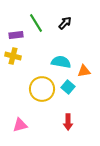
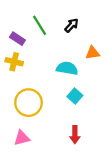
purple rectangle: (16, 35) -> (17, 39), turned 40
orange triangle: (84, 71) -> (93, 53), moved
yellow circle: (42, 89) -> (29, 103), moved

